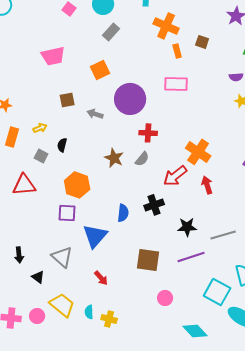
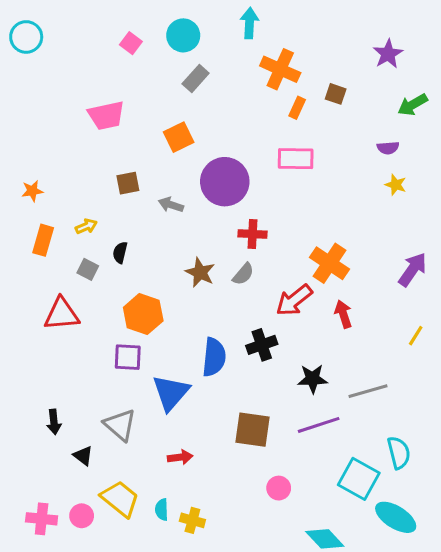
orange rectangle: (177, 51) -> (297, 108), turned 40
blue semicircle: (123, 213) -> (214, 357), size x1.4
red arrow: (101, 278) -> (180, 457), turned -56

